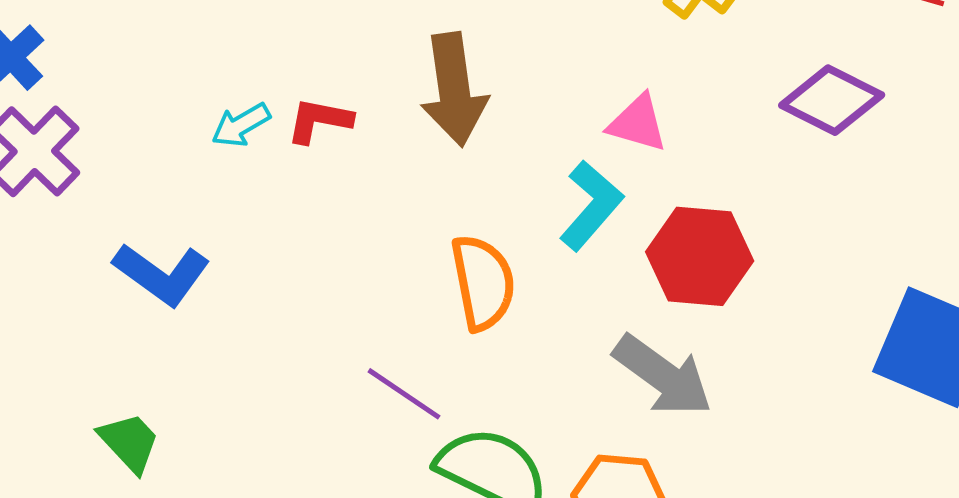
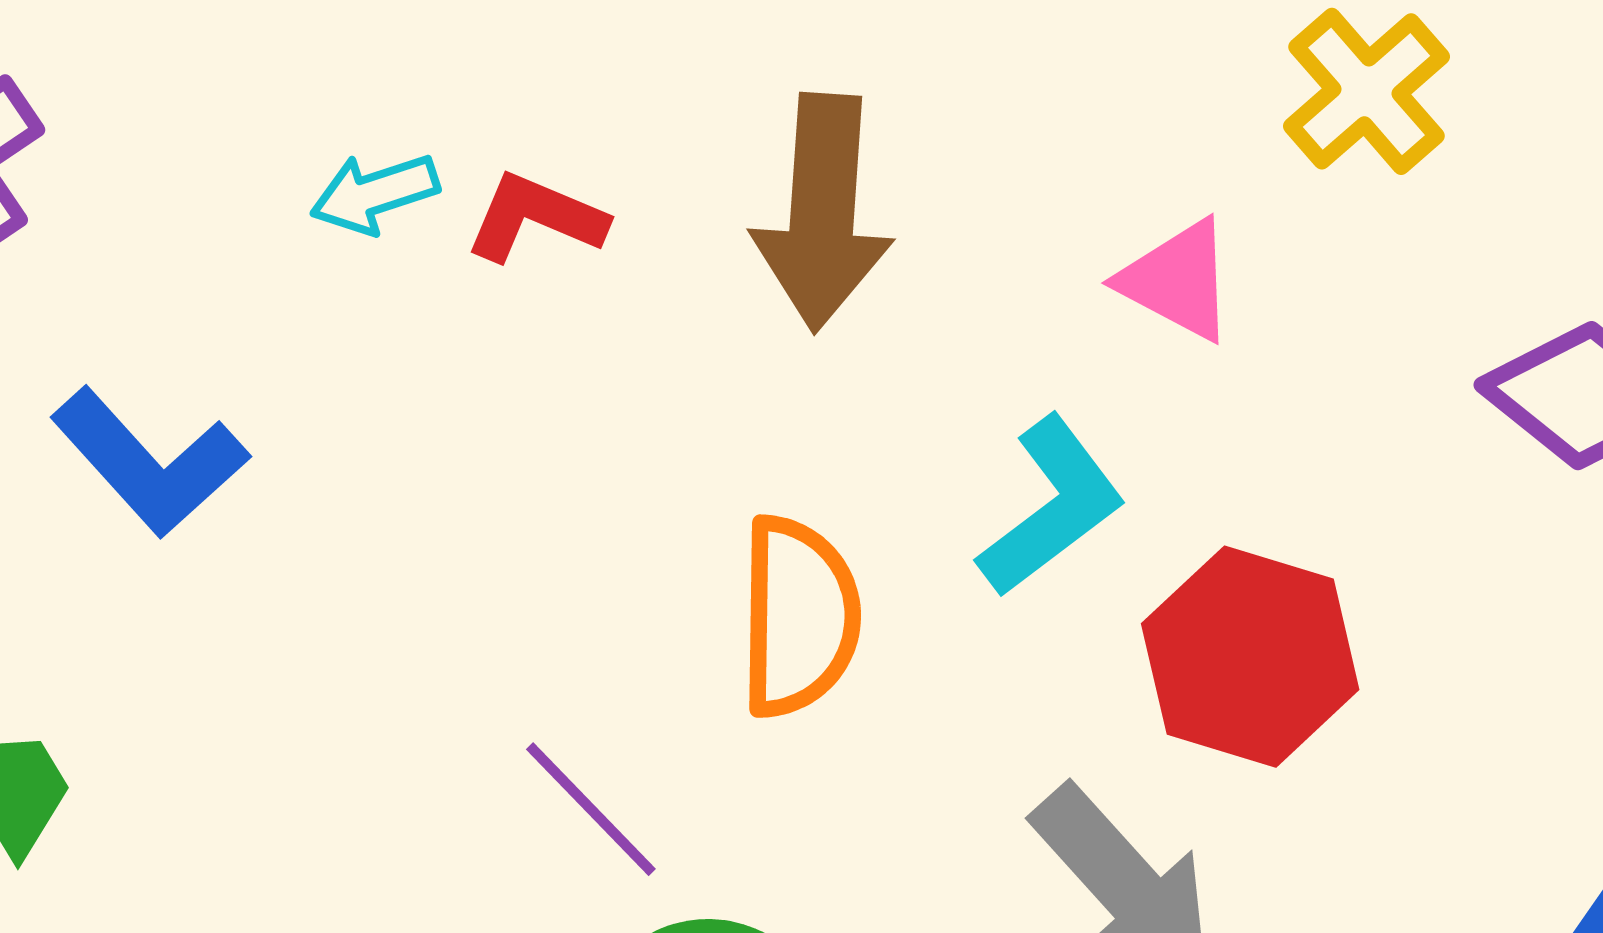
pink triangle: (638, 123) -> (1177, 280), moved

